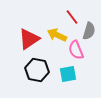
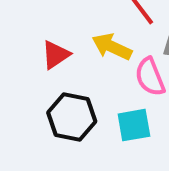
red triangle: (29, 39) -> (56, 55), size x0.7

